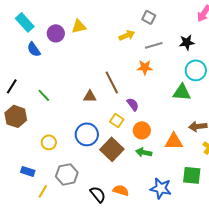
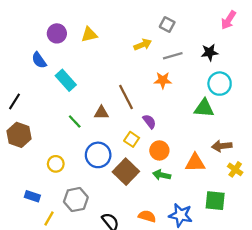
cyan rectangle: (25, 22) -> (66, 80), moved
purple circle: (56, 33) -> (57, 33), moved
green line: (44, 95) -> (75, 121), moved
orange semicircle: (121, 190) -> (147, 216), moved

